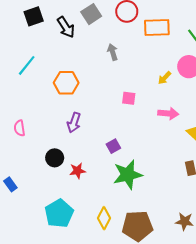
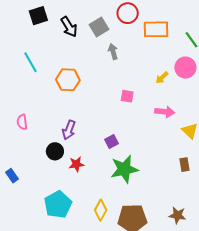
gray square: (91, 14) -> (99, 27), moved
cyan line: (27, 65) -> (31, 62), turned -70
purple arrow: (74, 123) -> (69, 130), moved

